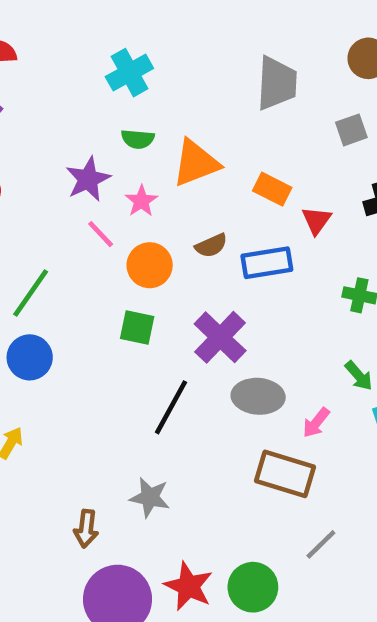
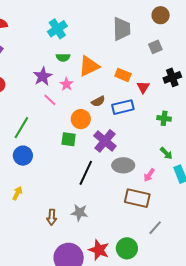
orange circle: (150, 265) -> (81, 119), moved
brown arrow: (86, 529) -> (52, 217), moved

